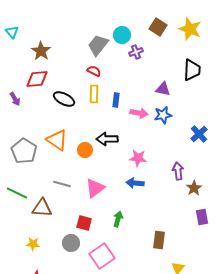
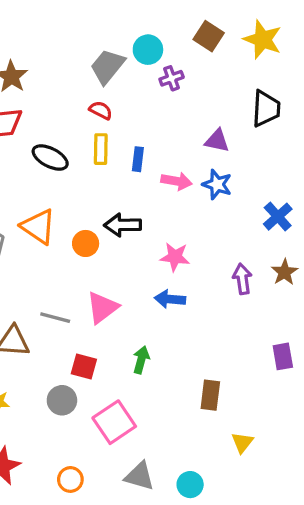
blue star: (163, 115) -> (217, 184), turned 30
gray line: (62, 184) -> (55, 318), moved
brown star: (194, 188) -> (284, 272), moved

